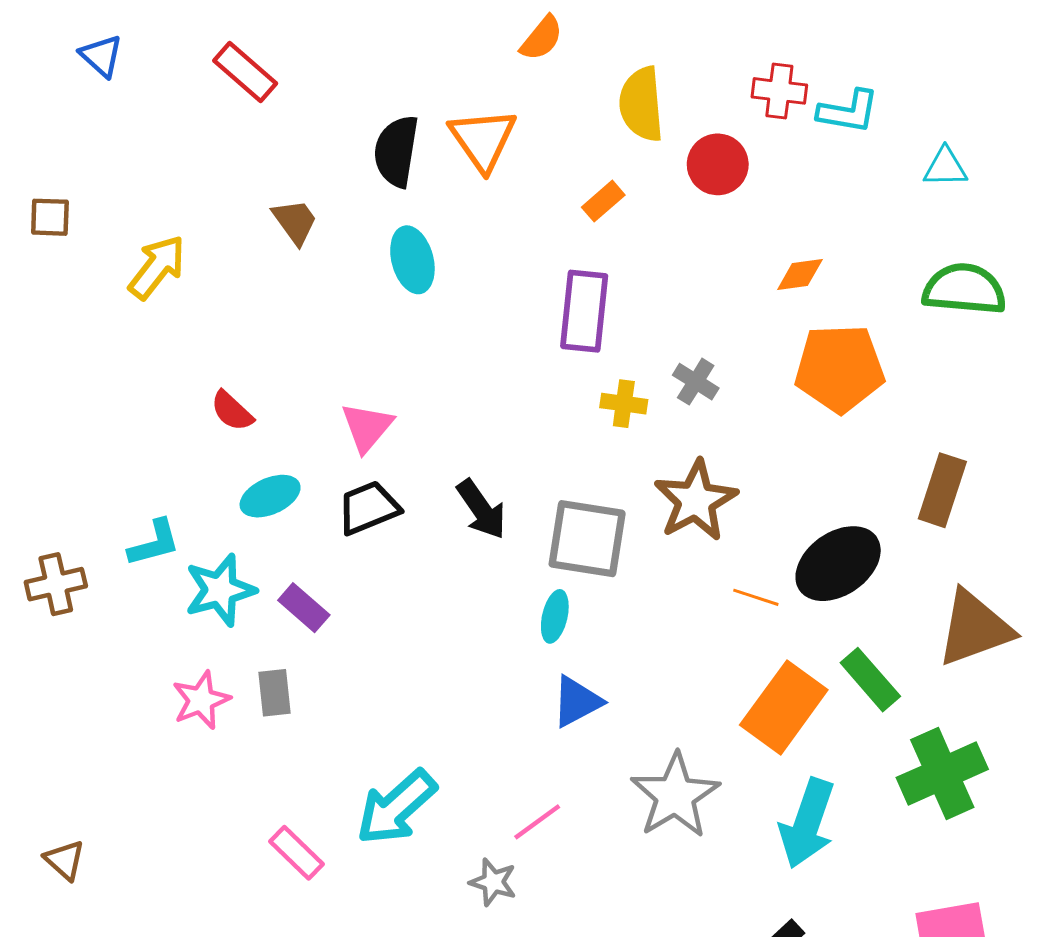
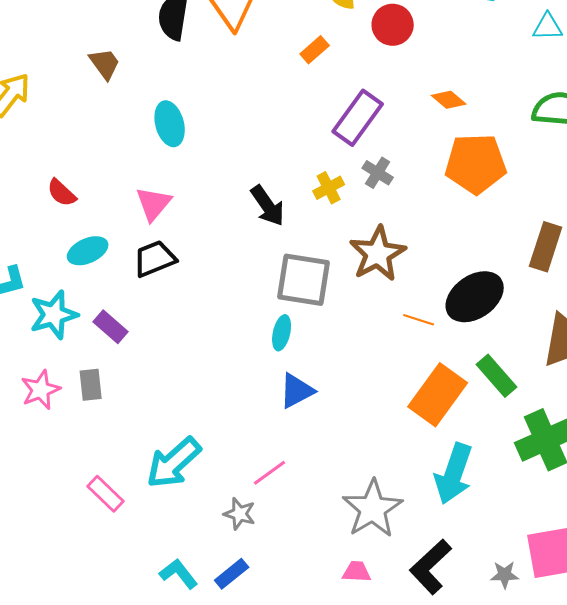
cyan ellipse: (412, 260) -> (170, 124), moved
orange diamond: (800, 274) -> (449, 100), turned 48
purple rectangle: (584, 311) -> (358, 118), moved, turned 30
yellow cross: (624, 404) -> (329, 188), turned -36
black arrow: (481, 509) -> (268, 206), moved
gray star: (675, 795) -> (373, 509), moved

